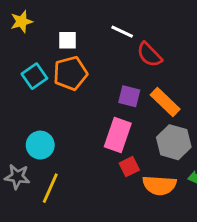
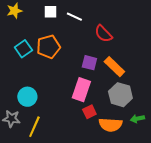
white line: (122, 32) -> (74, 17), moved
white square: (67, 40) -> (50, 12), moved

